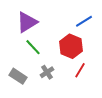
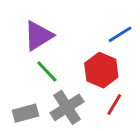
gray cross: (47, 72) -> (67, 107), size x1.6
gray rectangle: (18, 76) -> (26, 113), turned -48

